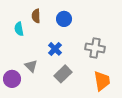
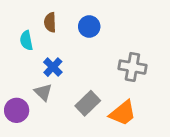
blue cross: (55, 49) -> (53, 67), moved
orange trapezoid: (102, 81) -> (123, 113), moved, turned 60

